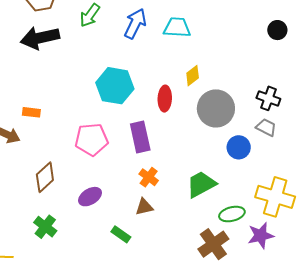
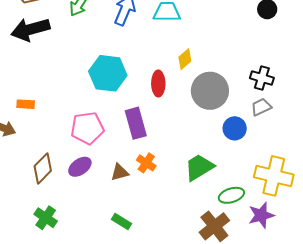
gray trapezoid: (266, 127) -> (261, 107), turned -50
purple ellipse: (90, 197) -> (80, 167), moved
brown triangle: (144, 207) -> (120, 172), moved

